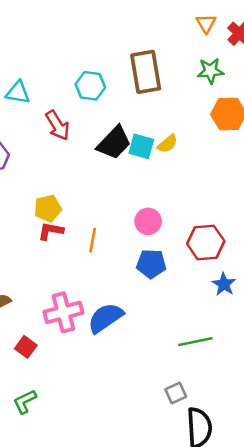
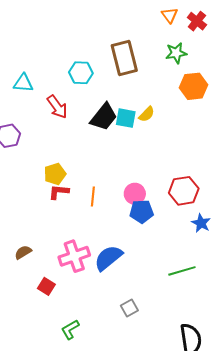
pink circle: (148, 221) -> (135, 194), moved
gray square: (176, 393) -> (129, 308), moved
green L-shape: (25, 402) -> (70, 329), moved

